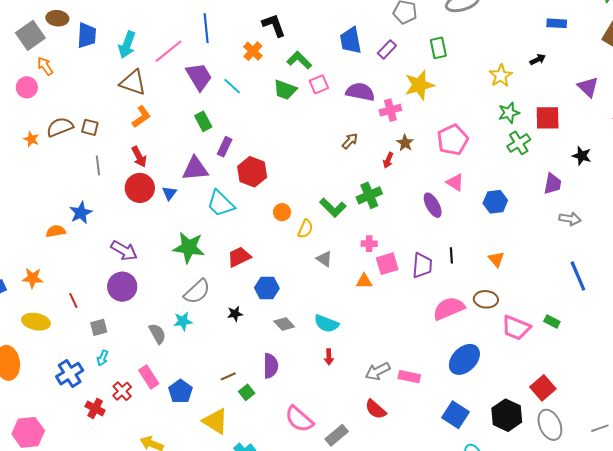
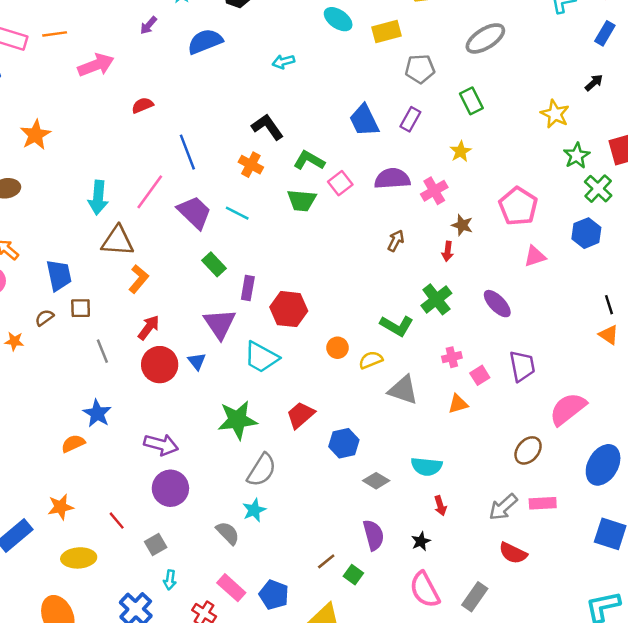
blue rectangle: (557, 23) -> (605, 33), turned -48
blue trapezoid: (87, 35) -> (59, 275), moved
yellow star: (419, 85) -> (461, 151), size x0.6
brown semicircle: (60, 127) -> (44, 318), size x0.6
red arrow: (139, 157) -> (149, 327), turned -100
purple triangle: (195, 169) -> (220, 324), turned -44
pink triangle: (455, 182) -> (535, 256), turned -36
blue hexagon: (495, 202) -> (586, 233), moved
purple ellipse: (433, 205) -> (497, 304), moved
yellow semicircle: (305, 229) -> (371, 360), turned -120
black line: (451, 255) -> (609, 305), moved
gray triangle: (324, 259) -> (403, 390), size x1.5
pink square: (387, 264) -> (480, 375), size x0.7
brown ellipse: (486, 299) -> (528, 450), moved, turned -40
black star: (235, 314) -> (421, 541), moved
pink semicircle: (299, 419) -> (425, 590), turned 36

